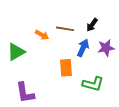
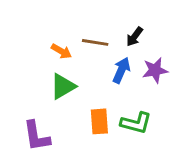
green triangle: (16, 52) -> (63, 86), moved
orange rectangle: (66, 68) -> (99, 121), moved

